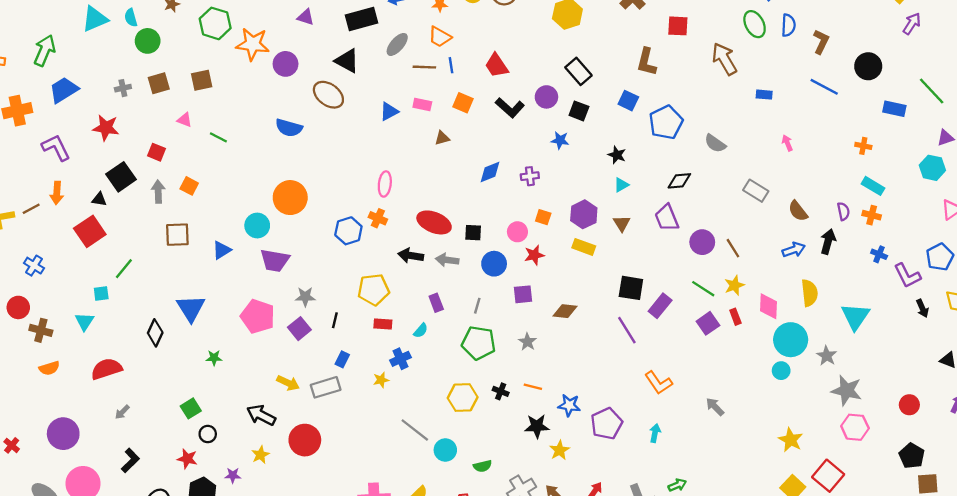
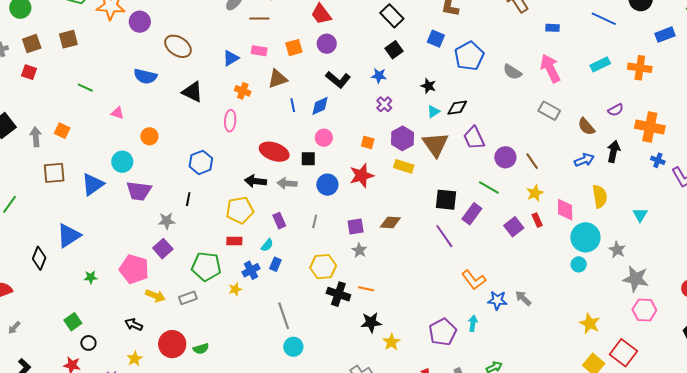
black triangle: (347, 61) -> (192, 92), moved
blue line: (451, 65) -> (293, 105), moved
purple circle: (546, 97) -> (327, 44), moved
orange square: (463, 103) -> (294, 48), turned -36
black L-shape: (510, 108) -> (338, 80), moved
blue rectangle: (894, 109) -> (665, 35), turned -30
black square: (579, 111) -> (394, 50), turned 36
pink triangle: (185, 120) -> (117, 113), moved
brown triangle: (442, 138) -> (278, 79), size x1.5
pink arrow: (787, 143) -> (550, 68), moved, size x2.0
orange cross: (863, 146) -> (640, 68), size x1.6
red square: (157, 152) -> (29, 72), moved
purple cross: (530, 176) -> (384, 104), moved, turned -35
black diamond: (679, 181) -> (457, 108), moved
cyan rectangle: (873, 186) -> (600, 64), moved, turned -54
orange circle: (290, 198) -> (149, 136), size x0.6
purple semicircle: (843, 211) -> (616, 110), moved, turned 77
orange cross: (872, 215) -> (650, 127), size x1.8
orange cross: (378, 218) -> (243, 91), moved
brown triangle: (622, 223) -> (435, 145), size x1.8
pink circle: (517, 232) -> (324, 138), moved
blue triangle: (222, 250) -> (93, 184), size x1.4
red star: (534, 255) -> (362, 175), size x1.4
green line: (703, 289) -> (489, 187), moved
yellow pentagon: (374, 290) -> (240, 210), moved
purple square: (523, 294) -> (356, 227), moved
blue triangle: (191, 308) -> (69, 236), turned 32
pink pentagon: (258, 316) -> (134, 269), moved
cyan triangle: (855, 316) -> (640, 215), size x0.6
black line: (335, 320) -> (188, 199), moved
green pentagon: (479, 343) -> (206, 267), moved
blue rectangle: (342, 359) -> (275, 264), moved
gray rectangle: (326, 387) -> (188, 298), size x0.7
black cross: (501, 391) -> (338, 294), size x1.6
yellow hexagon: (463, 398) -> (323, 267), moved
blue star: (569, 405) -> (497, 300), moved
black arrow: (261, 415) -> (134, 325), size x0.7
purple pentagon: (607, 424) -> (443, 332), moved
gray line: (415, 430) -> (284, 316), moved, turned 36
green semicircle: (483, 466) -> (201, 349), moved

